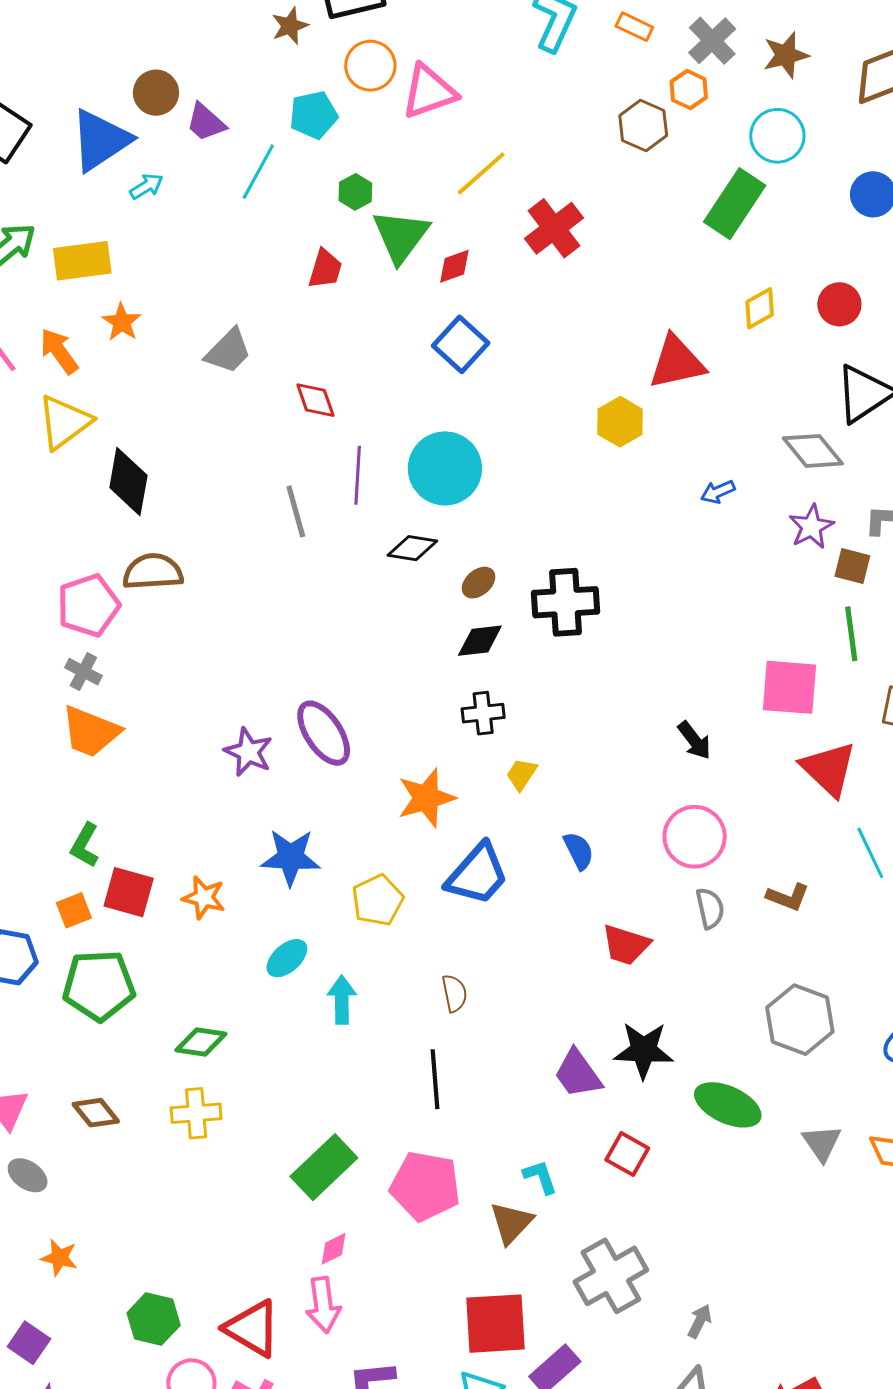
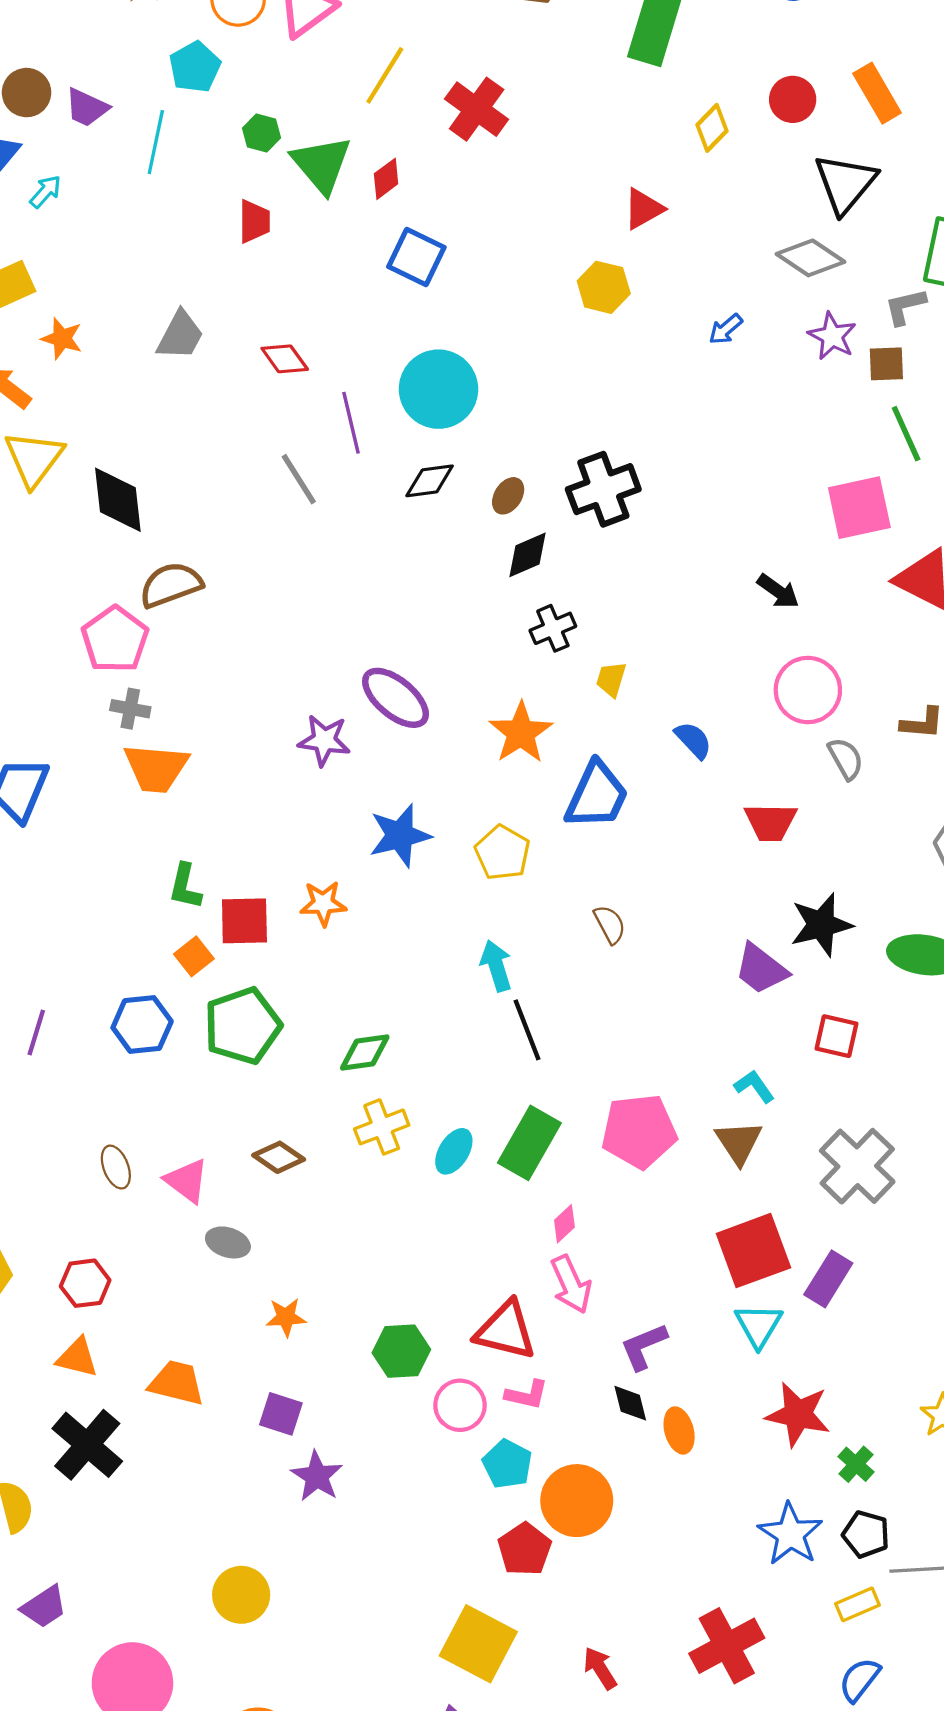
red triangle: (677, 362) -> (643, 209), size x0.7
cyan ellipse: (287, 958) -> (454, 1151), moved
black line: (435, 1079) -> (527, 1030), moved

